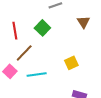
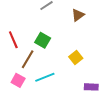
brown triangle: (83, 22) -> (78, 15), turned 40
green square: (42, 28) -> (43, 40), moved

